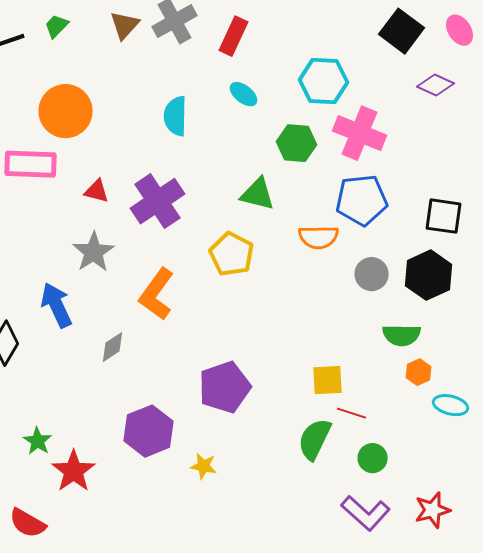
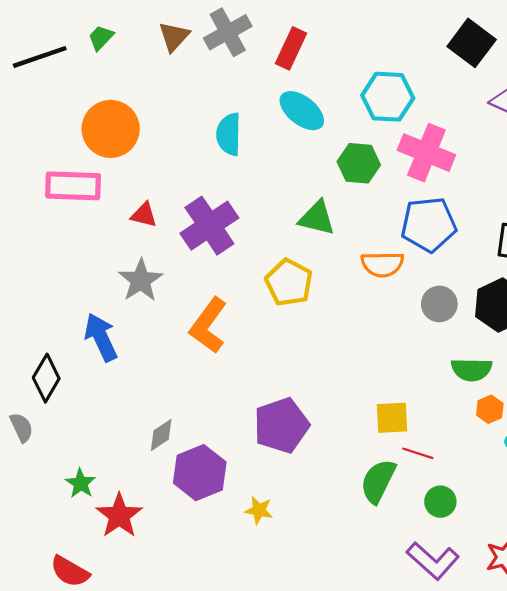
cyan ellipse: (244, 94) -> (302, 111), size x1.5
gray diamond: (113, 347) -> (161, 435), moved

